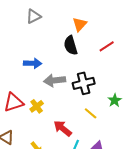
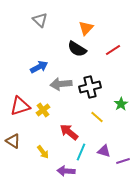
gray triangle: (34, 16) -> (40, 20), turned -49
black semicircle: (71, 45) -> (77, 49), turned -42
blue arrow: (33, 63) -> (39, 67), turned -30

